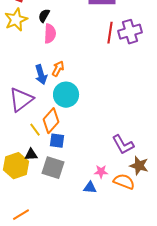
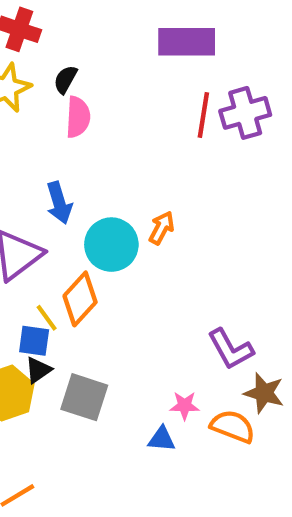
orange arrow: (58, 69) -> (162, 228), moved
blue square: (57, 141) -> (34, 341), moved
black triangle: (31, 155) -> (38, 370), turned -32

